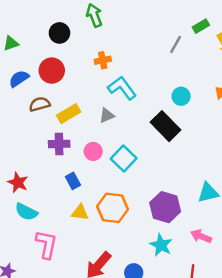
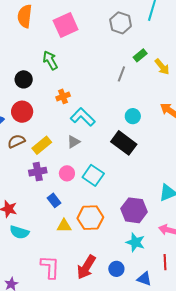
pink L-shape: (46, 244) -> (50, 267), moved

